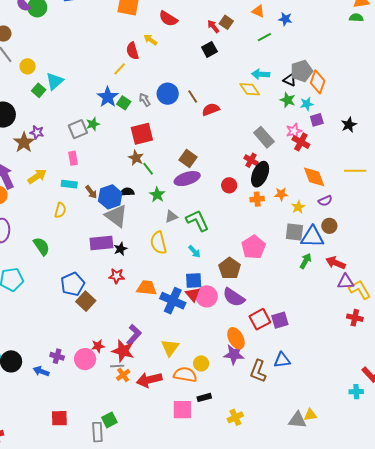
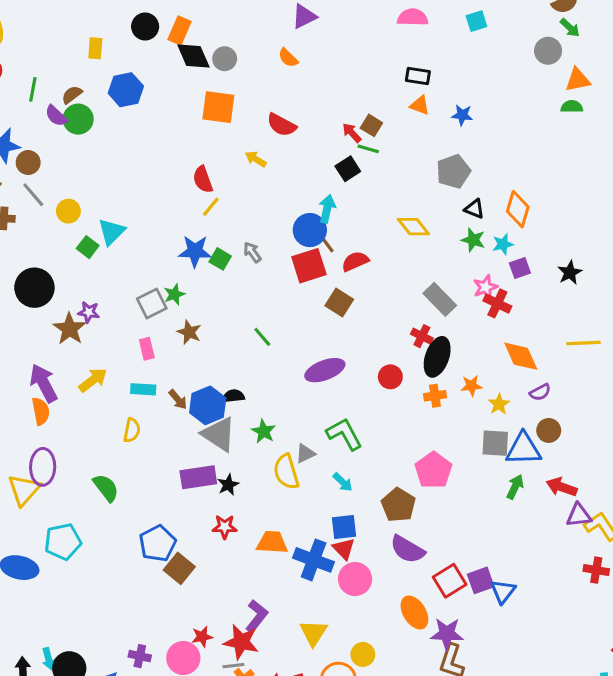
green line: (264, 37) -> (368, 149), moved, turned 48
red semicircle: (132, 51) -> (203, 179), moved
gray pentagon: (302, 71) -> (453, 171), moved
cyan arrow: (261, 74) -> (327, 209), moved, turned 102
blue circle: (168, 94) -> (310, 230), moved
blue star: (108, 97) -> (195, 251), turned -30
red square: (142, 134) -> (309, 266), moved
brown star: (136, 158) -> (189, 332), moved
brown square: (188, 159) -> (339, 303), moved
green line: (148, 169) -> (262, 337), moved
green star: (157, 195) -> (264, 431), moved
gray triangle: (171, 217) -> (305, 453), moved
pink circle: (207, 296) -> (355, 579), moved
purple star: (234, 354) -> (447, 634), moved
blue triangle: (282, 360) -> (503, 591), moved, turned -42

